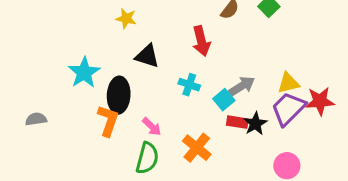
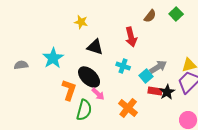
black ellipse: (119, 95) -> (89, 77), moved, turned -50
gray semicircle: (36, 119) -> (21, 65), moved
green semicircle: (147, 158) -> (84, 110), moved

